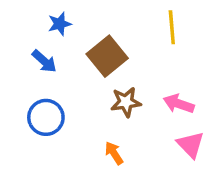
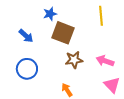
blue star: (60, 24) -> (50, 14), moved
brown square: (107, 56) -> (63, 33), turned -30

